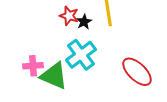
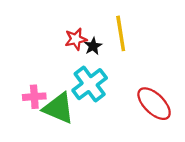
red star: (69, 16) -> (76, 39), turned -30

